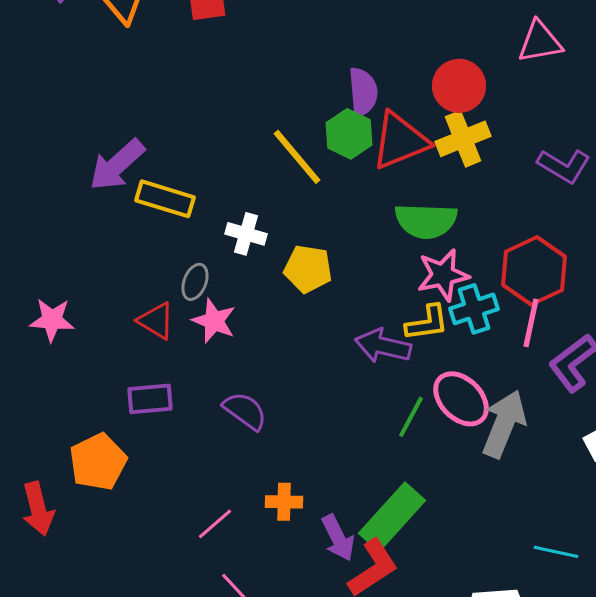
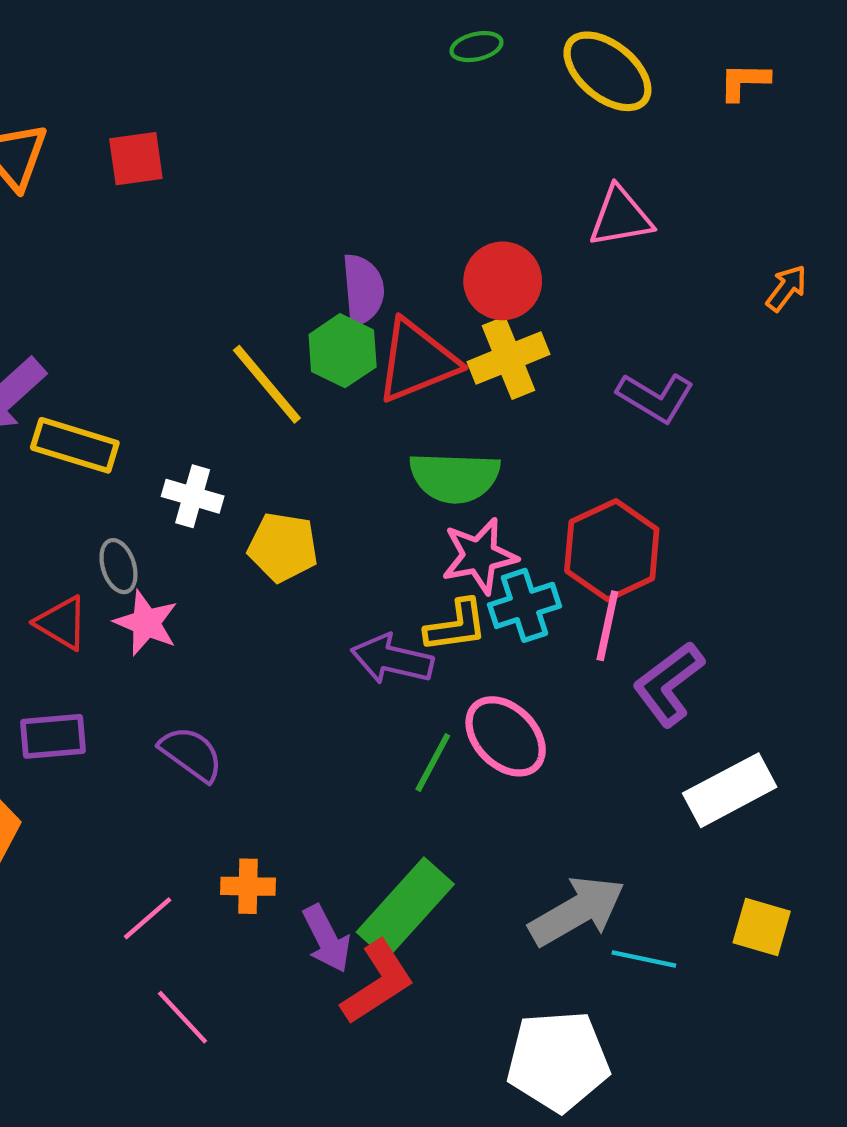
gray ellipse: (195, 282) -> (118, 566), turned -39
gray arrow: (504, 424) -> (577, 911), moved, turned 38

